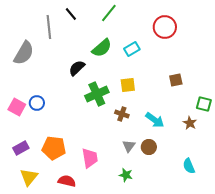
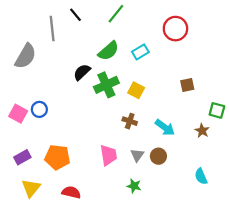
yellow square: (128, 85) -> (136, 90), turned 35
green cross: (97, 94) -> (106, 85), moved
pink trapezoid: (90, 158) -> (108, 155), moved

